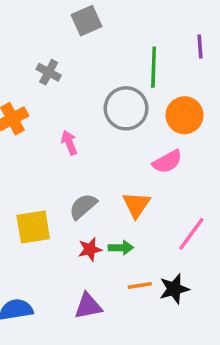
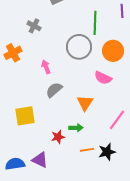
pink semicircle: (167, 162) -> (103, 78), turned 54
gray semicircle: (83, 206) -> (54, 90), moved
red star: (90, 249) -> (58, 137), moved
purple triangle: (88, 306) -> (40, 160), moved, turned 36

